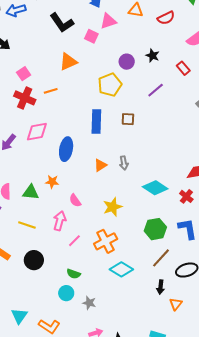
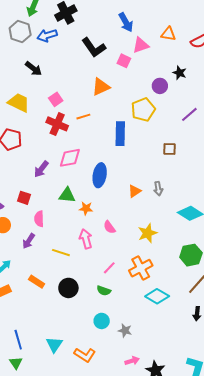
black star: (153, 56) -> (180, 73), moved
brown square: (128, 119) -> (170, 149), moved
blue rectangle: (96, 121) -> (120, 134), moved
green triangle: (31, 192) -> (67, 195), moved
pink arrow: (60, 221) -> (86, 239), moved, turned -30
green semicircle: (74, 274) -> (104, 291), moved

